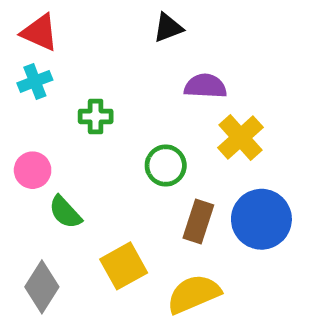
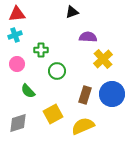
red triangle: (40, 32) -> (17, 14), turned -30
green circle: (166, 166) -> (57, 71), moved
pink circle: (33, 170) -> (17, 64), moved
gray diamond: (42, 287) -> (18, 123), turned 40

